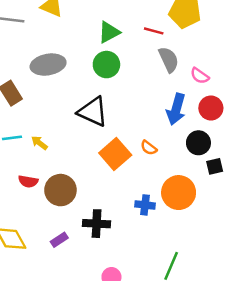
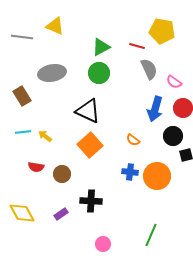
orange square: (115, 154) -> (90, 145), moved
brown circle: (60, 190) -> (62, 174), size x0.7
blue cross: (145, 205) -> (130, 172), moved

